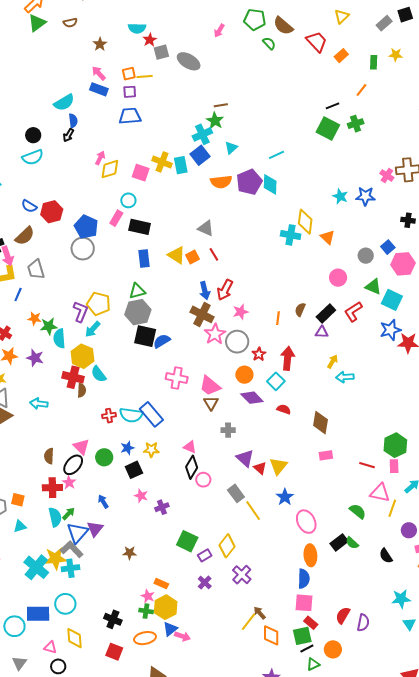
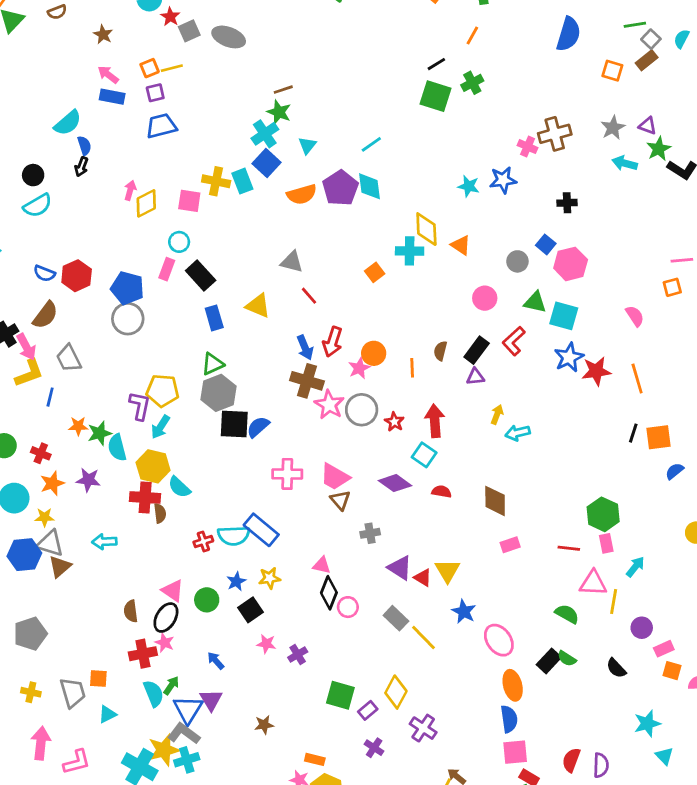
black rectangle: (140, 227) -> (201, 276), turned 45
orange square: (192, 257) -> (375, 272), moved
orange circle: (244, 375) -> (374, 353), moved

